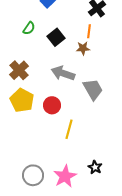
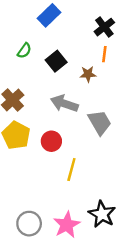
orange line: (89, 31) -> (104, 54), moved
black star: (95, 167) -> (102, 214), size x1.6

